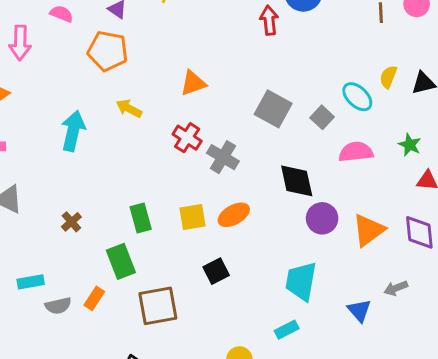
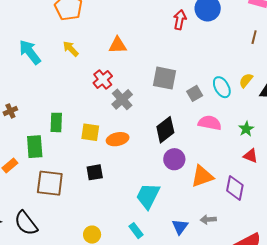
gray square: (273, 109) -> (165, 78), turned -35
cyan arrow: (73, 131) -> (30, 52), turned -68
black diamond: (297, 181) -> (165, 130), turned 48
cyan rectangle: (287, 330) -> (136, 231), moved, turned 63

